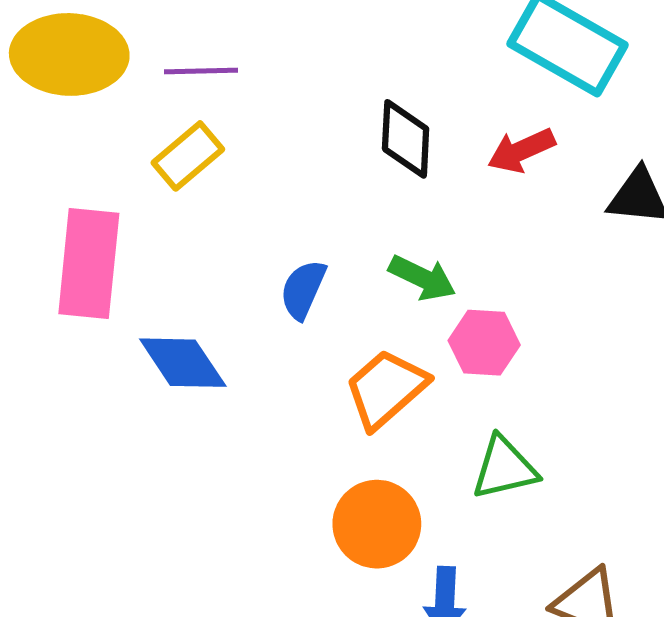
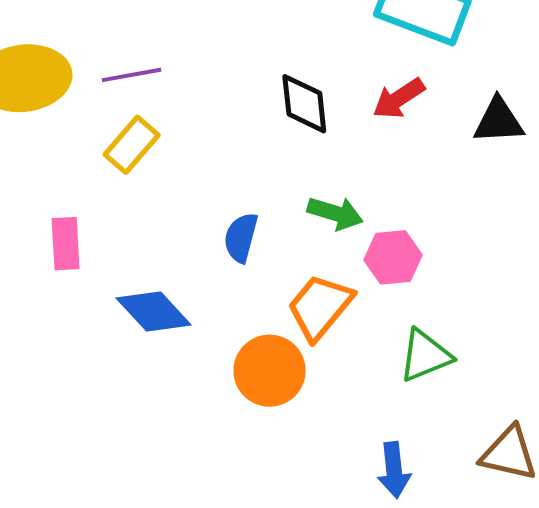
pink rectangle: (89, 264) -> (66, 244), size x0.6
orange circle: (377, 524) -> (270, 371), moved

